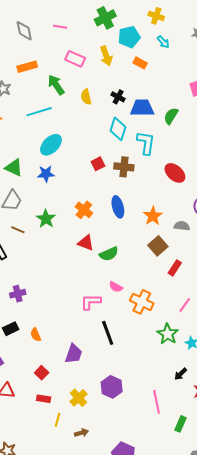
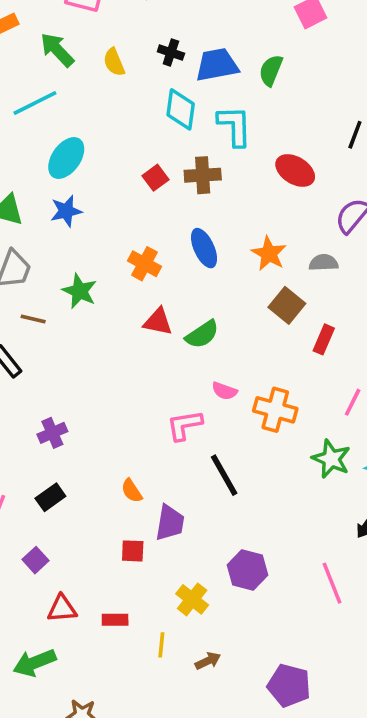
orange semicircle: (36, 335) -> (132, 491), moved
red square: (42, 373) -> (133, 551), moved, turned -32
red rectangle: (44, 399) -> (115, 620), moved

